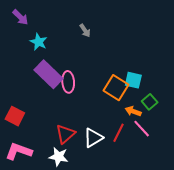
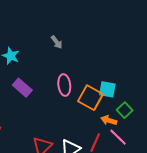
purple rectangle: (48, 74) -> (22, 88), size x0.7
pink ellipse: (68, 82) -> (64, 85), moved

